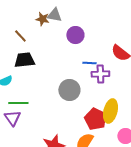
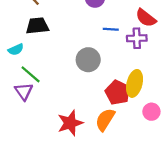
purple cross: (100, 74) -> (137, 38), moved
green line: (18, 103) -> (31, 74), turned 42

